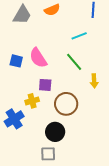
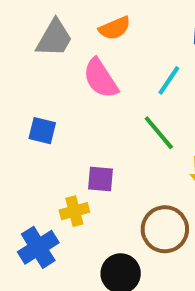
cyan line: (79, 36) -> (169, 80), turned -35
pink semicircle: (38, 58) -> (101, 78), moved
brown circle: (66, 104) -> (165, 229), moved

